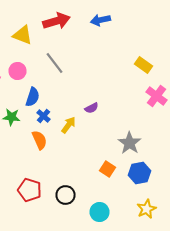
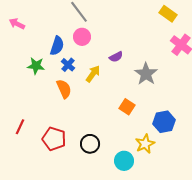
pink circle: (18, 71) -> (82, 37), moved
gray star: (130, 143) -> (146, 74), moved
orange square: (108, 169) -> (127, 107), moved
yellow star: (146, 209) -> (145, 144), moved

